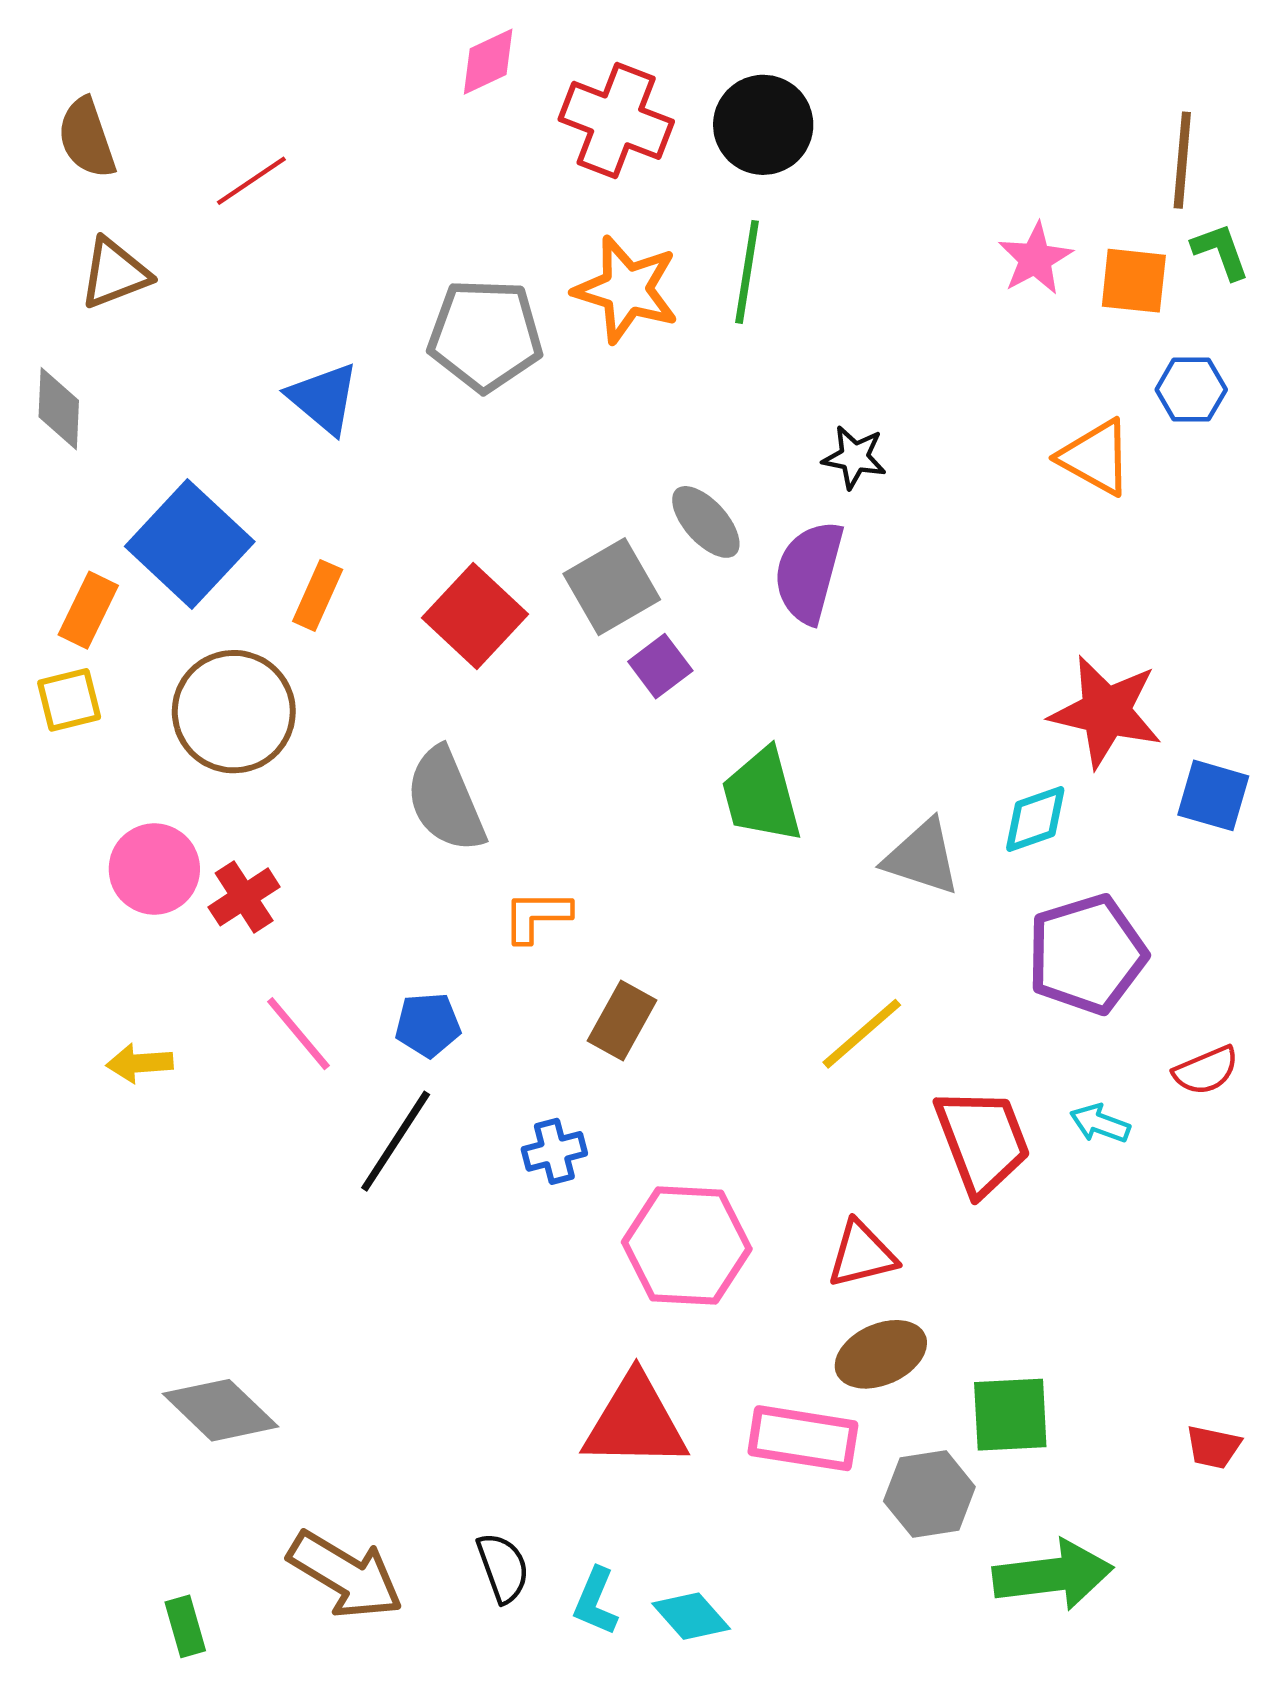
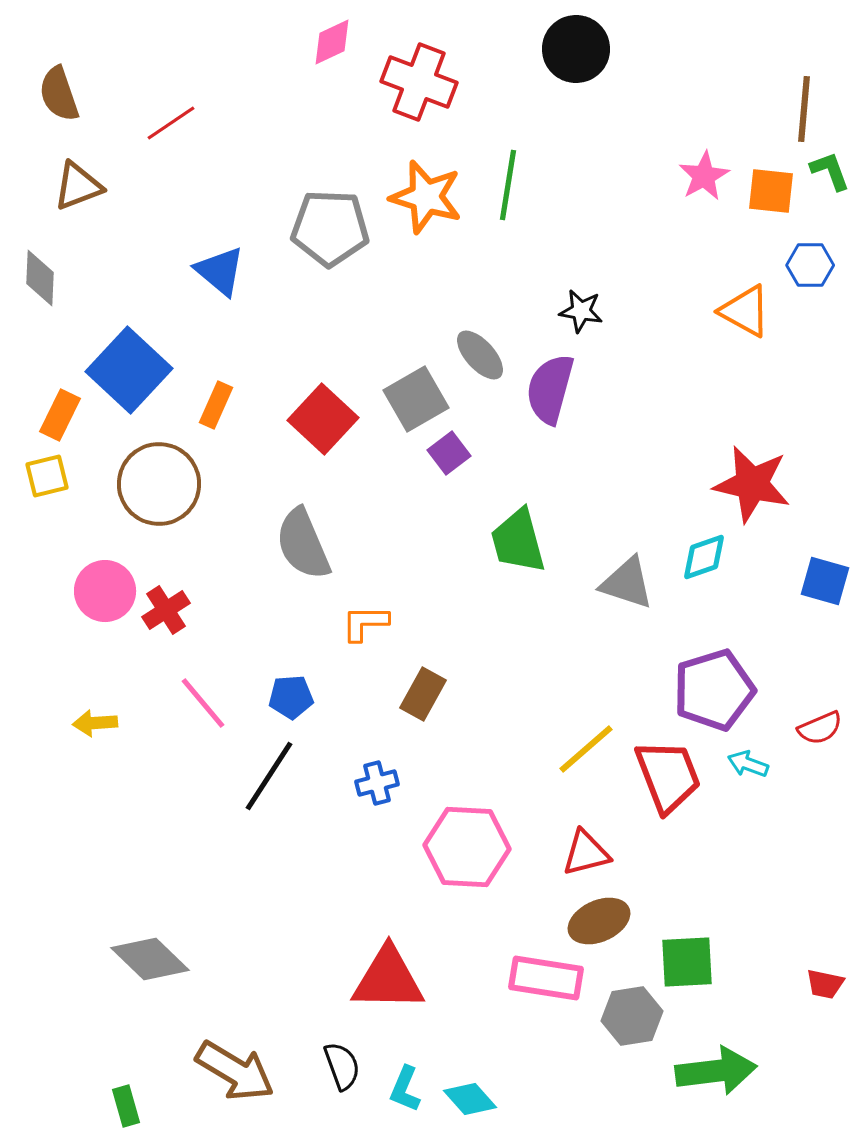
black circle: (763, 125) -> (576, 49), moved
blue square: (1213, 795) -> (825, 581), moved
purple pentagon: (1087, 954) -> (714, 690), moved
yellow line: (862, 1034) -> (586, 749), moved
red triangle: (635, 1422) -> (388, 979), moved

